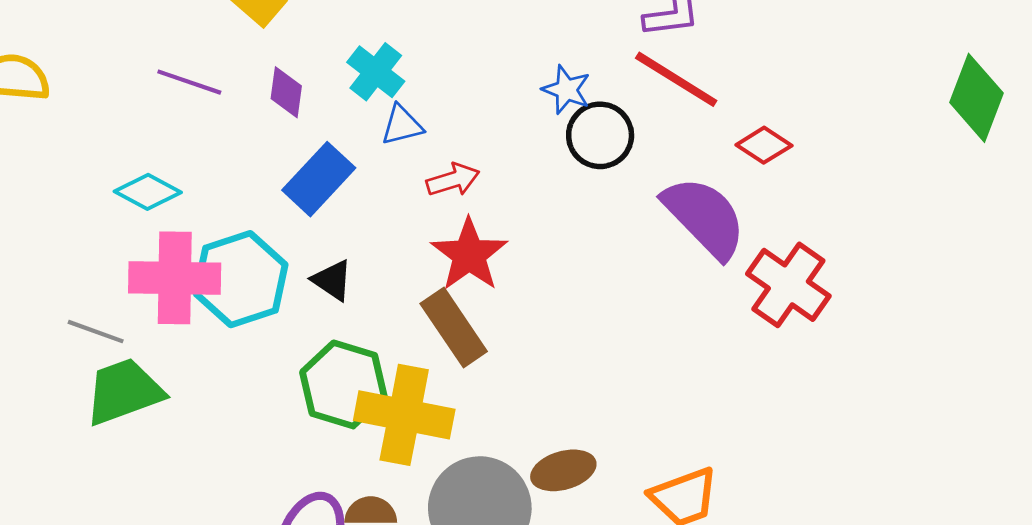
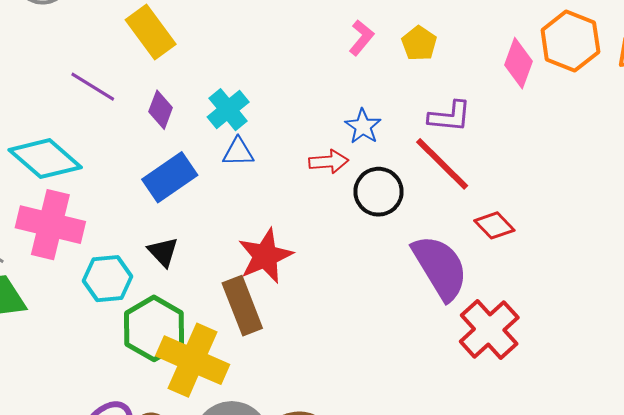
blue star: (566, 90) -> (363, 126), moved
red arrow: (453, 180) -> (329, 162), moved
cyan diamond: (148, 192) -> (45, 159), size x1.5
cyan hexagon: (241, 279) -> (108, 279), moved, size x0.7

